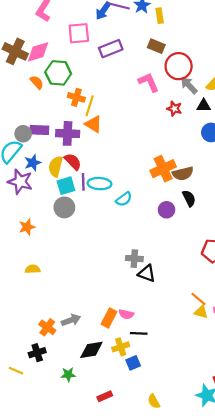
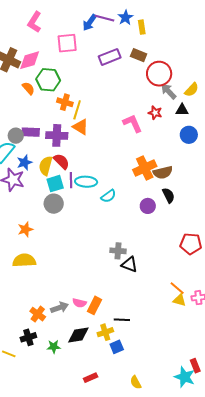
purple rectangle: (111, 49) -> (110, 57), moved
pink L-shape: (149, 82) -> (132, 123), moved
orange star: (27, 227) -> (25, 229), moved
yellow semicircle: (33, 269) -> (24, 260), size x1.6
pink semicircle: (126, 314) -> (79, 303), moved
green star: (68, 375) -> (54, 347), moved

